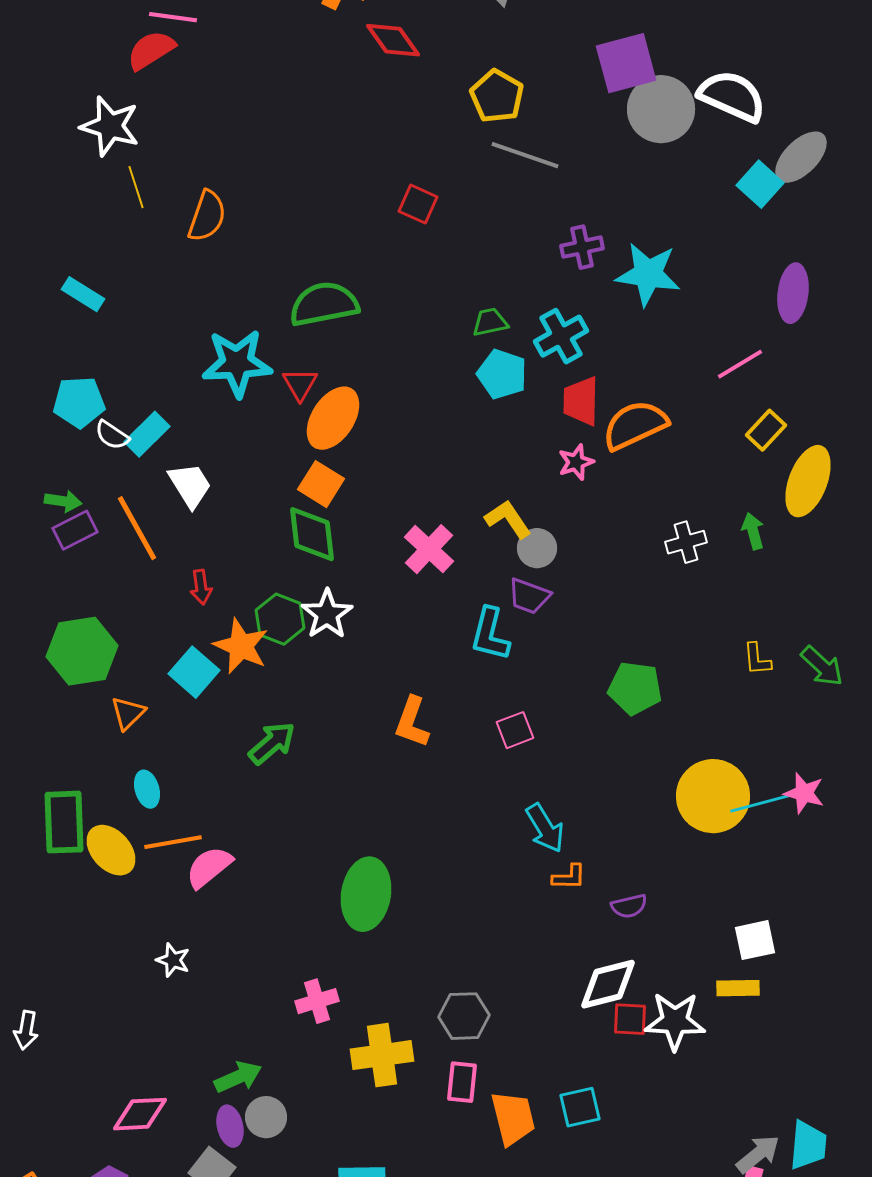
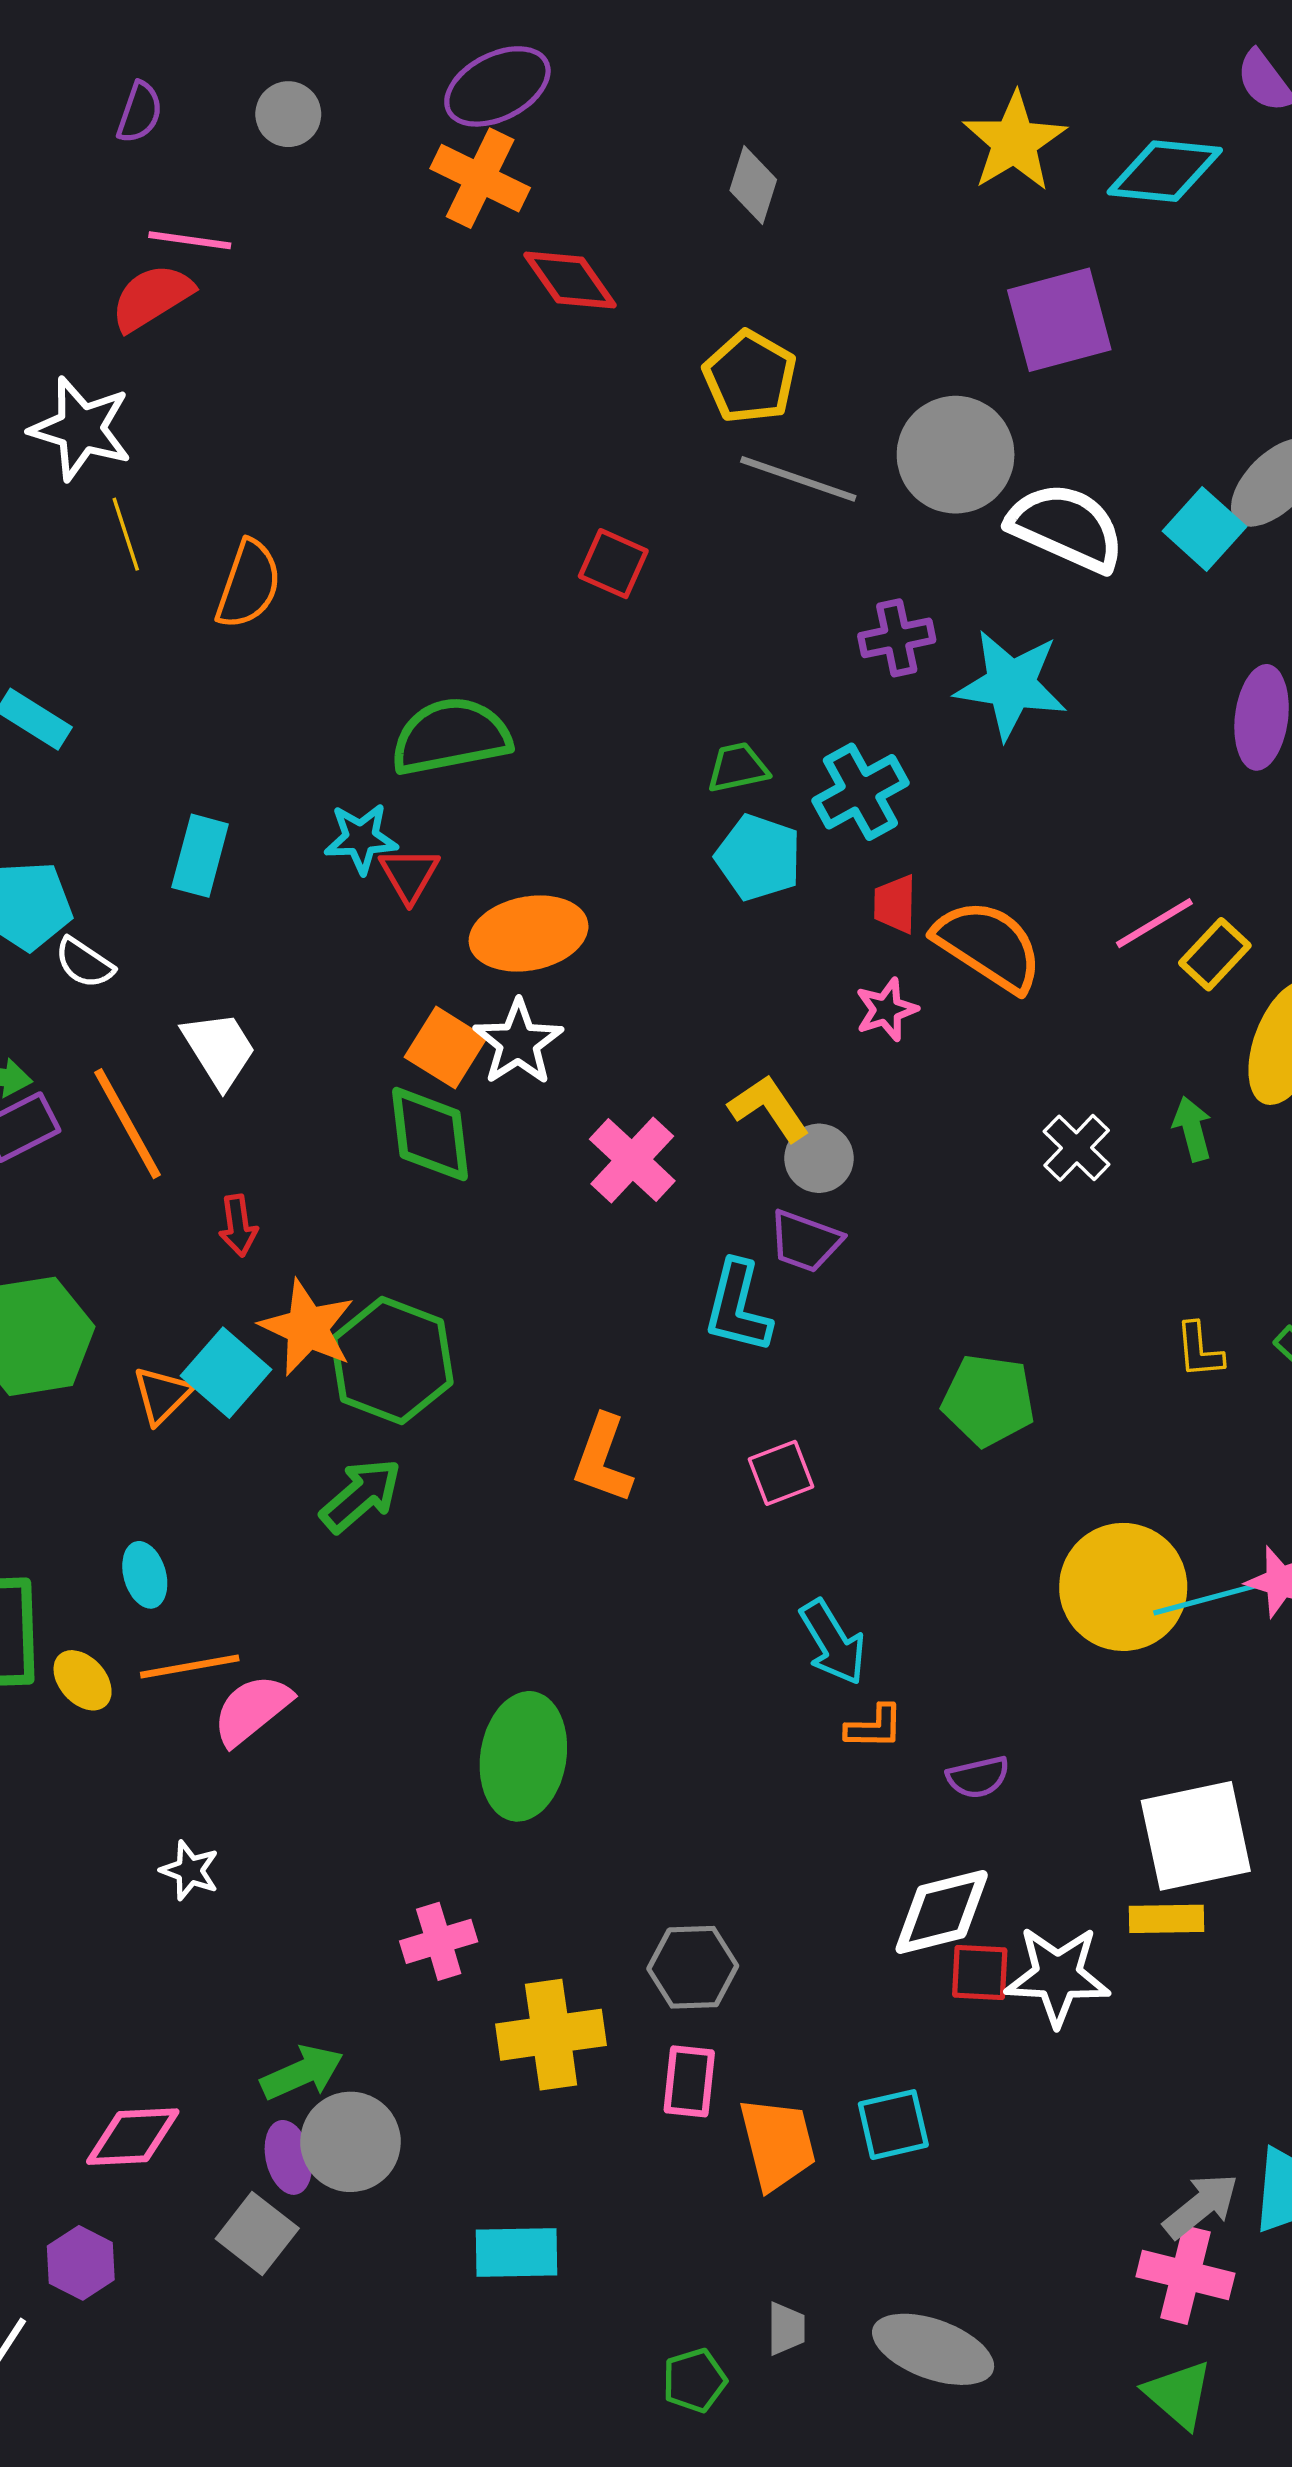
purple square: (626, 63) -> (1059, 320), moved
white semicircle: (732, 96) -> (1066, 527), moved
gray circle: (661, 109) -> (956, 455), moved
cyan star: (237, 363) -> (361, 838), moved, size x0.6
pink line: (740, 364) -> (1154, 923), moved
red trapezoid: (581, 401) -> (895, 904), size x0.7
orange ellipse: (333, 418) -> (529, 934), moved, turned 46
orange semicircle: (635, 425) -> (988, 946), turned 58
cyan rectangle: (147, 434) -> (200, 856), moved, turned -30
white cross: (686, 542) -> (1077, 1148), turned -30
white star: (327, 614) -> (518, 1042), moved
green hexagon: (280, 619) -> (392, 1360), moved, size x1.4
orange triangle: (128, 713) -> (162, 1395), moved
yellow ellipse: (111, 850) -> (83, 1680), size x0.7
white square: (755, 940) -> (1196, 1836), size x1.6
gray circle: (266, 1117) -> (350, 2142), size x1.4

